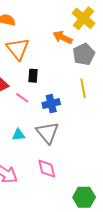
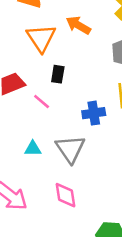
orange arrow: (63, 37) -> (78, 25), moved
blue cross: (51, 104) -> (94, 113), moved

